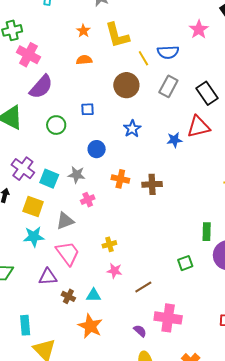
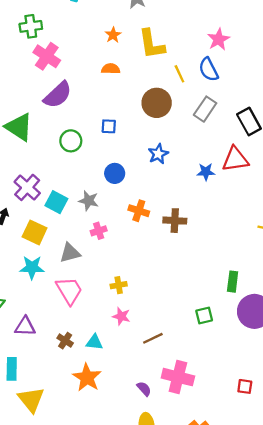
pink star: (199, 29) -> (219, 39), moved
blue semicircle: (168, 52) -> (209, 70), turned 60
purple triangle: (48, 277) -> (25, 326), moved

